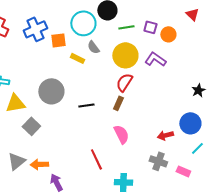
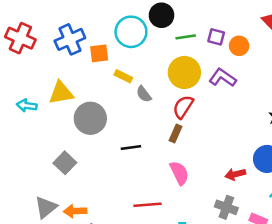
gray semicircle: (93, 47) -> (144, 94), moved
yellow triangle: (15, 103) -> (61, 93), moved
black line: (86, 105) -> (131, 148), moved
red line: (96, 159) -> (148, 205), turned -70

